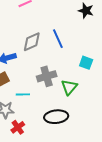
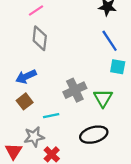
blue line: (58, 39) -> (110, 41), moved
gray diamond: (32, 42) -> (40, 38), moved, turned -50

